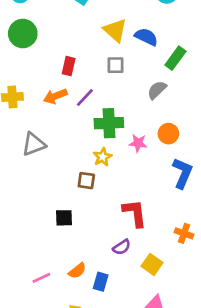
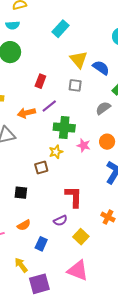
orange arrow: (55, 96) -> (26, 113), moved
brown square: (86, 181) -> (41, 168), turned -32
orange semicircle: (77, 271) -> (24, 225), moved

